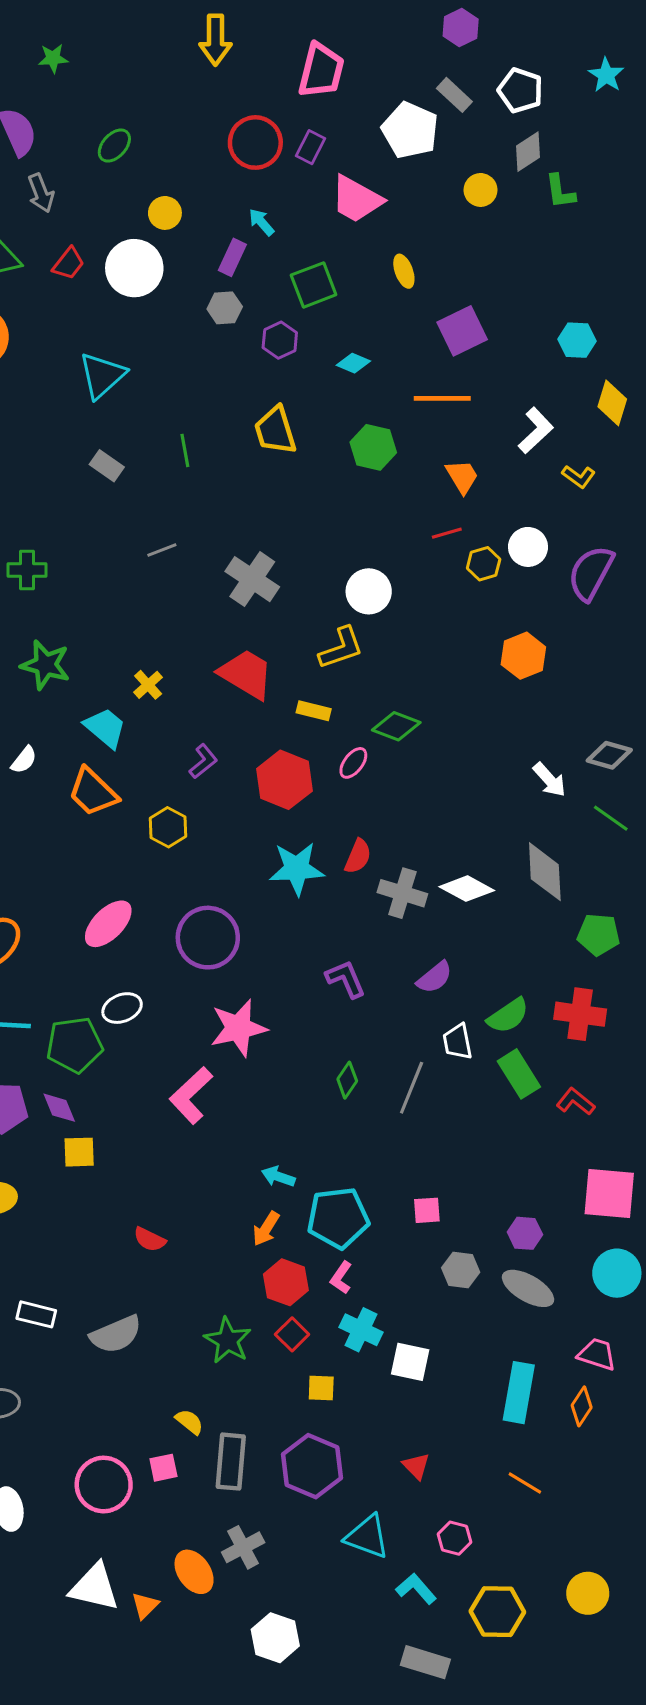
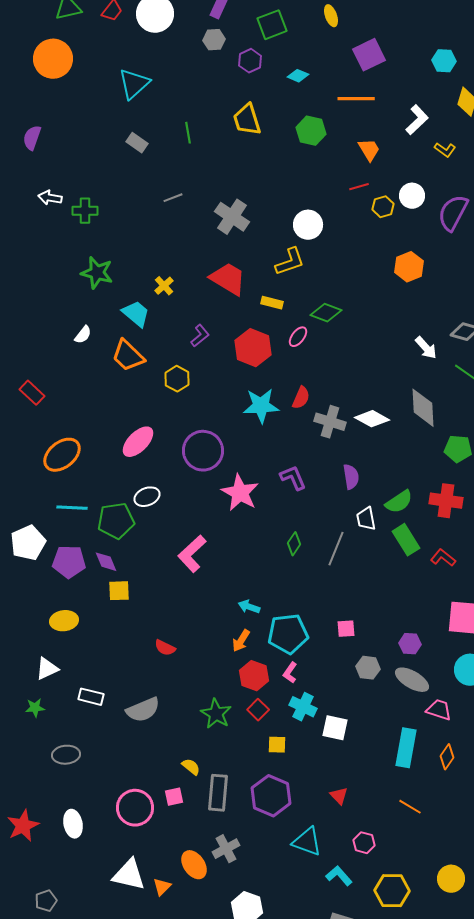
purple semicircle: (435, 977) -> (351, 477), turned -60
pink star: (238, 1028) -> (240, 493), moved, turned -30
pink trapezoid: (597, 1354) -> (439, 710), moved

